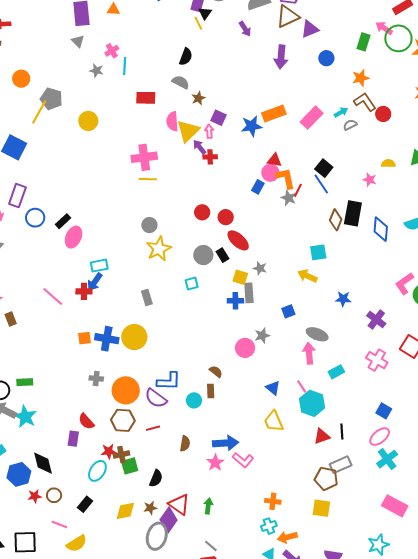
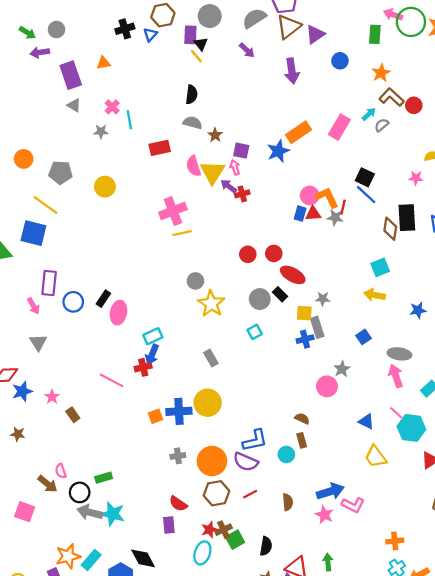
yellow line: (39, 112) -> (45, 205), moved, turned -70
red triangle: (274, 160) -> (313, 214), moved

